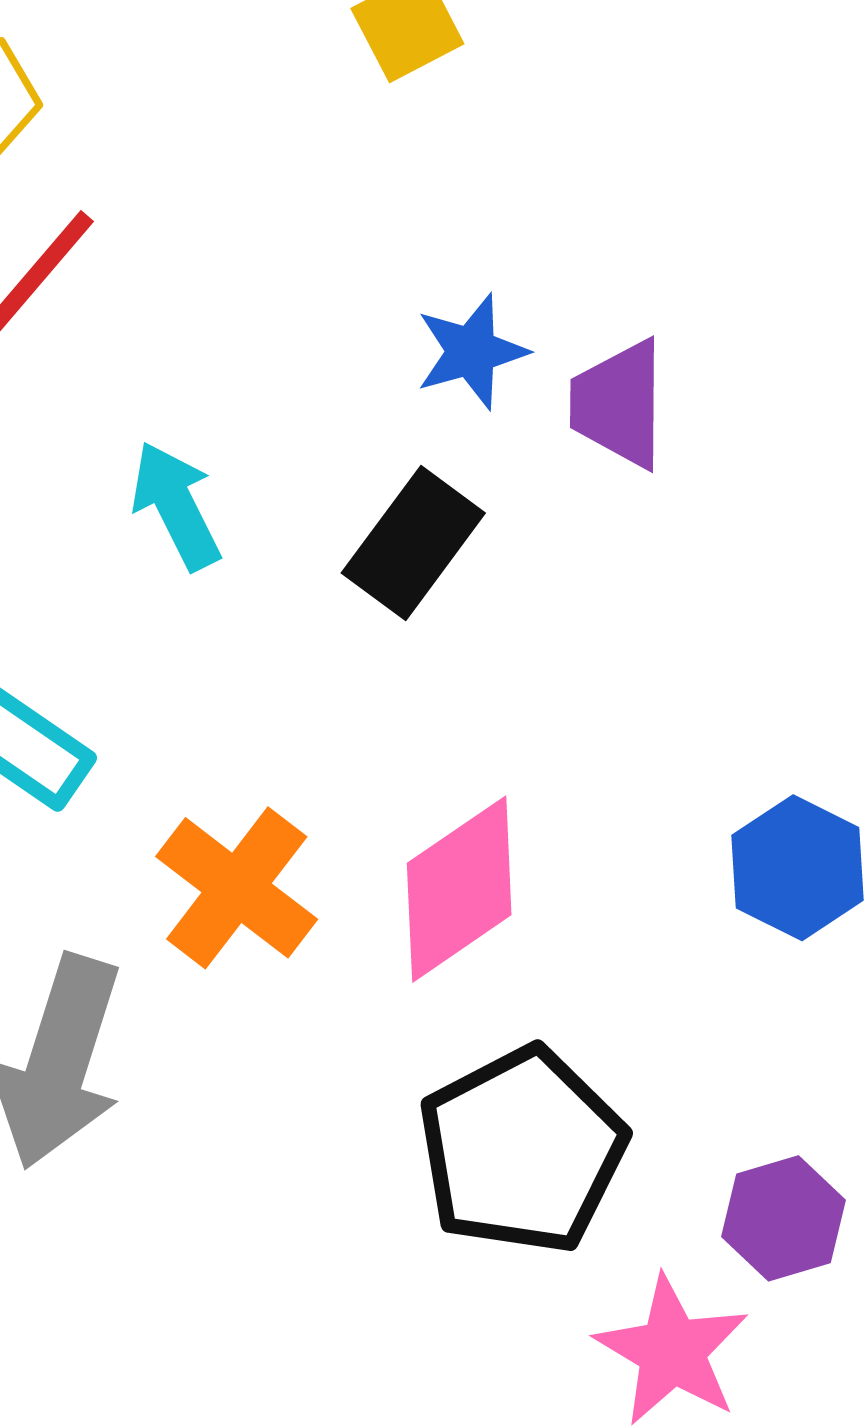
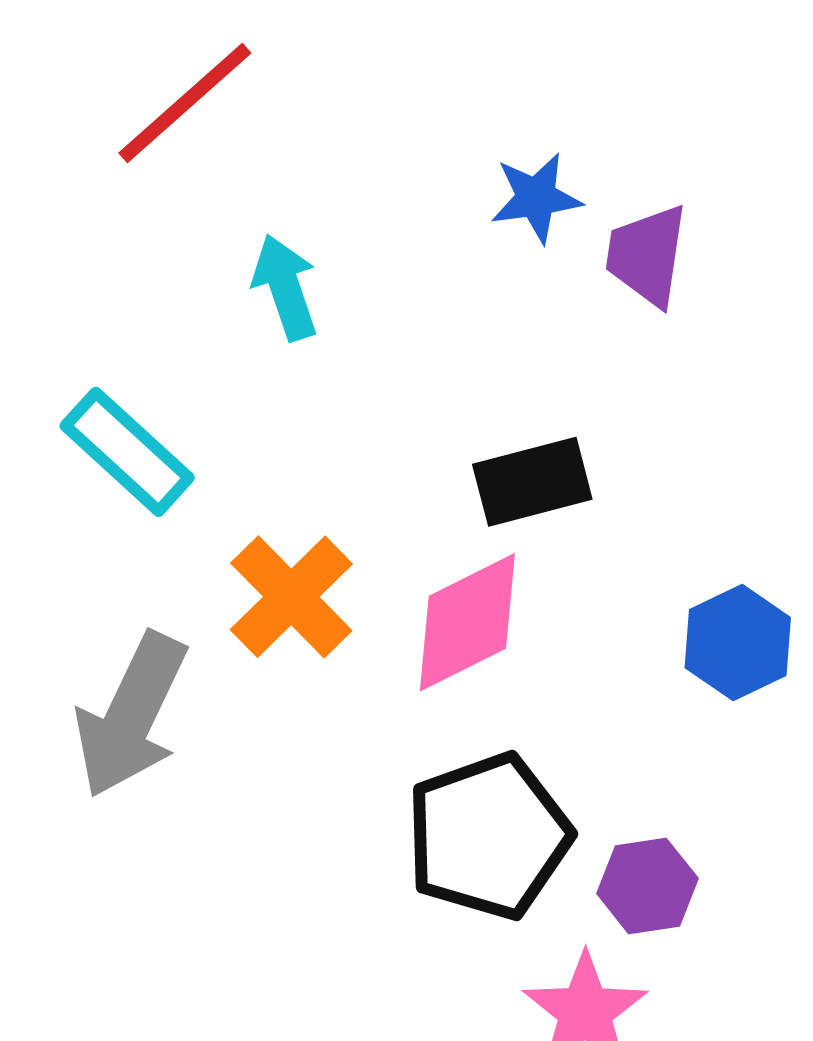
black rectangle: (413, 543) -> (532, 482), moved, turned 31
purple hexagon: (784, 1218) -> (647, 886), moved

